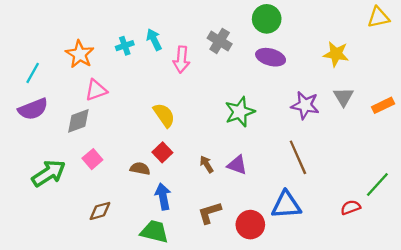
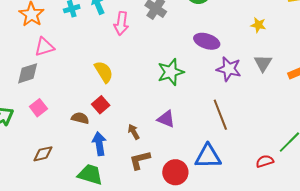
yellow star: (336, 54) -> (258, 25), size x0.7
purple ellipse: (271, 57) -> (207, 41), moved
brown arrow: (207, 164) -> (134, 132), moved

